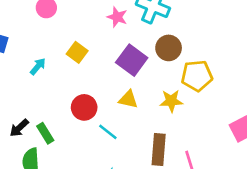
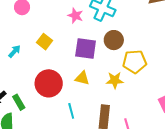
purple square: (132, 60) -> (86, 49), turned -30
red circle: (84, 107) -> (49, 83), size x1.4
cyan line: (108, 132) -> (71, 111), moved, turned 35

